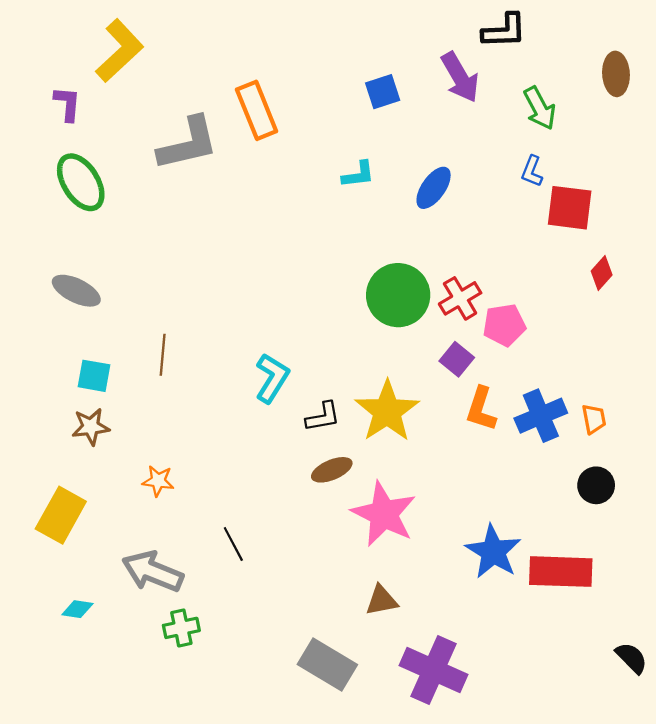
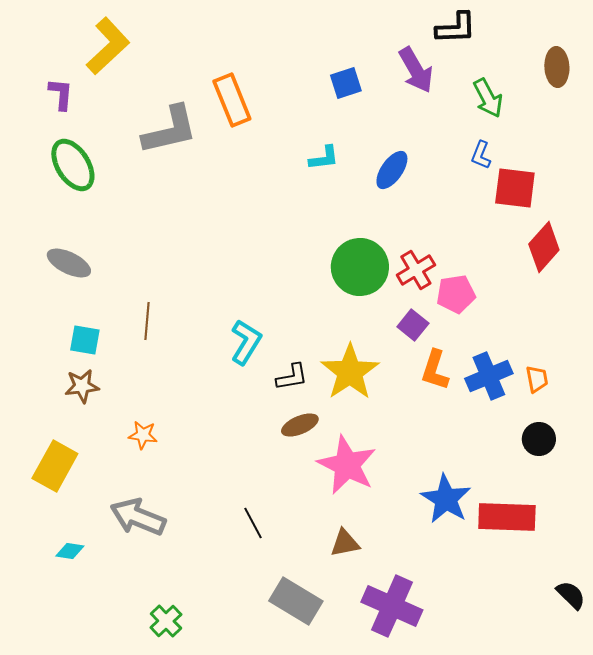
red diamond: (602, 273) -> (544, 247), size x1.6
black line: (233, 544) -> (253, 523), moved
green cross: (181, 628) -> (166, 621), moved, turned -32

